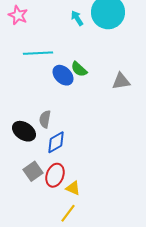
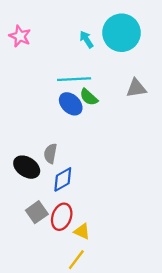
cyan line: (38, 53) -> (74, 79), moved
gray triangle: (121, 81) -> (136, 88), moved

